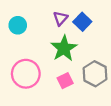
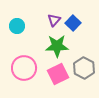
green star: (64, 48) -> (57, 46), turned 30
pink square: (65, 81) -> (58, 74), size x1.5

